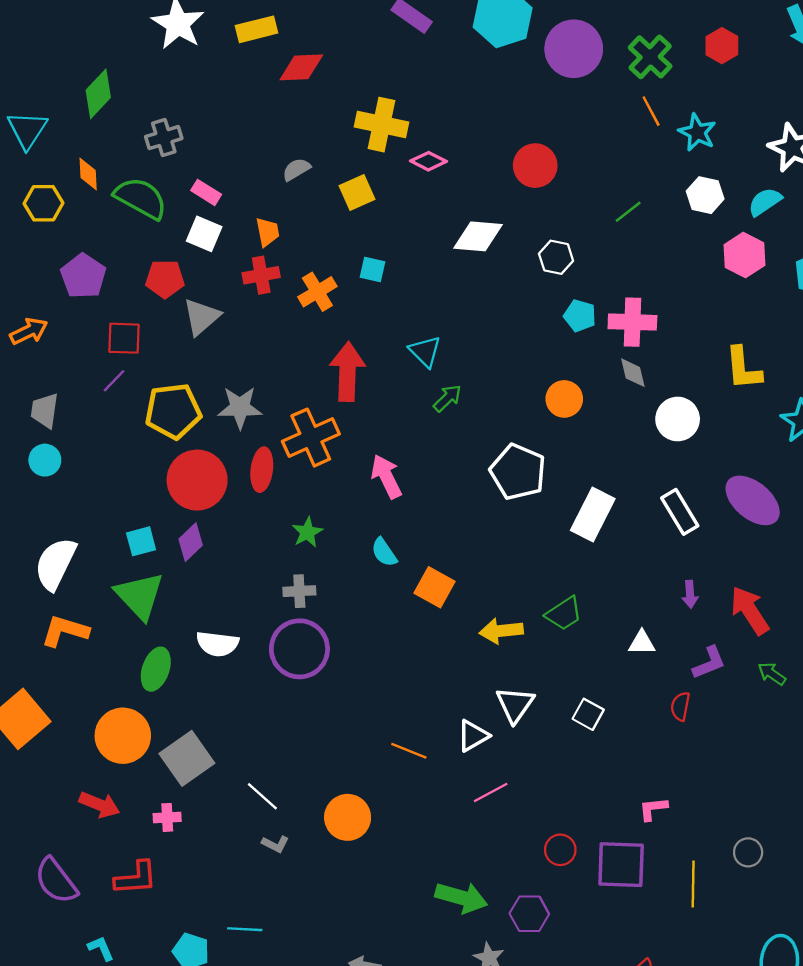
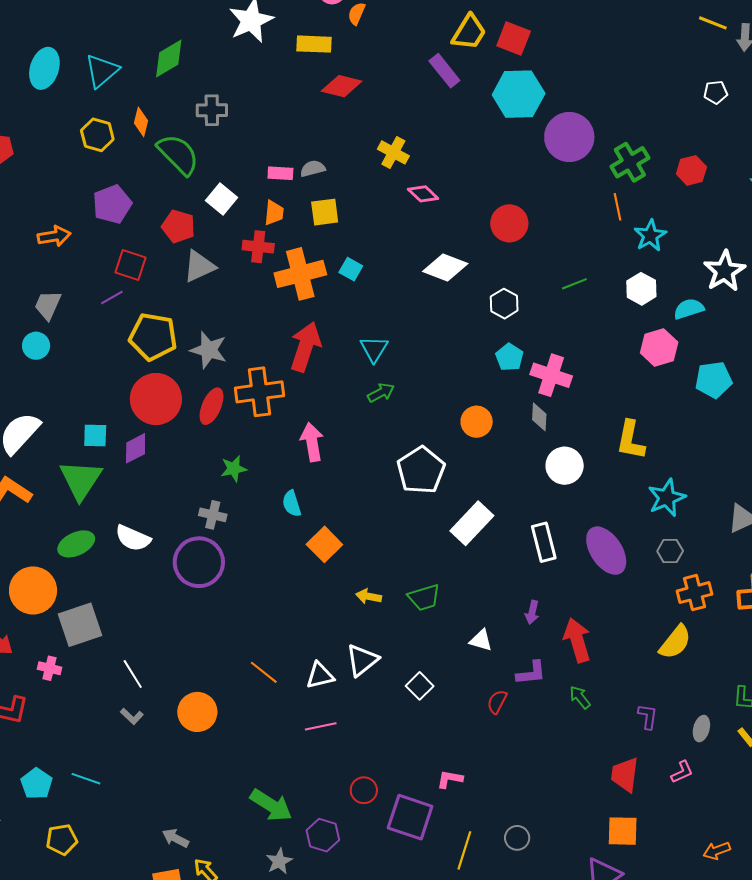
yellow cross: (382, 125) -> (393, 152), size x0.7
pink rectangle: (206, 192) -> (280, 173), moved, turned -45
yellow square: (357, 192) -> (325, 212), moved
orange cross: (317, 292) -> (300, 274), size x1.5
yellow arrow: (501, 631) -> (369, 596), size x0.7
green ellipse: (156, 669) -> (76, 544), turned 30

